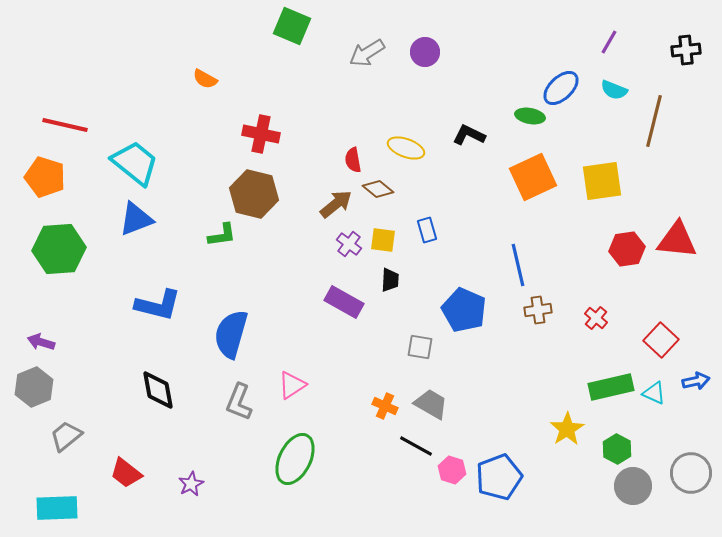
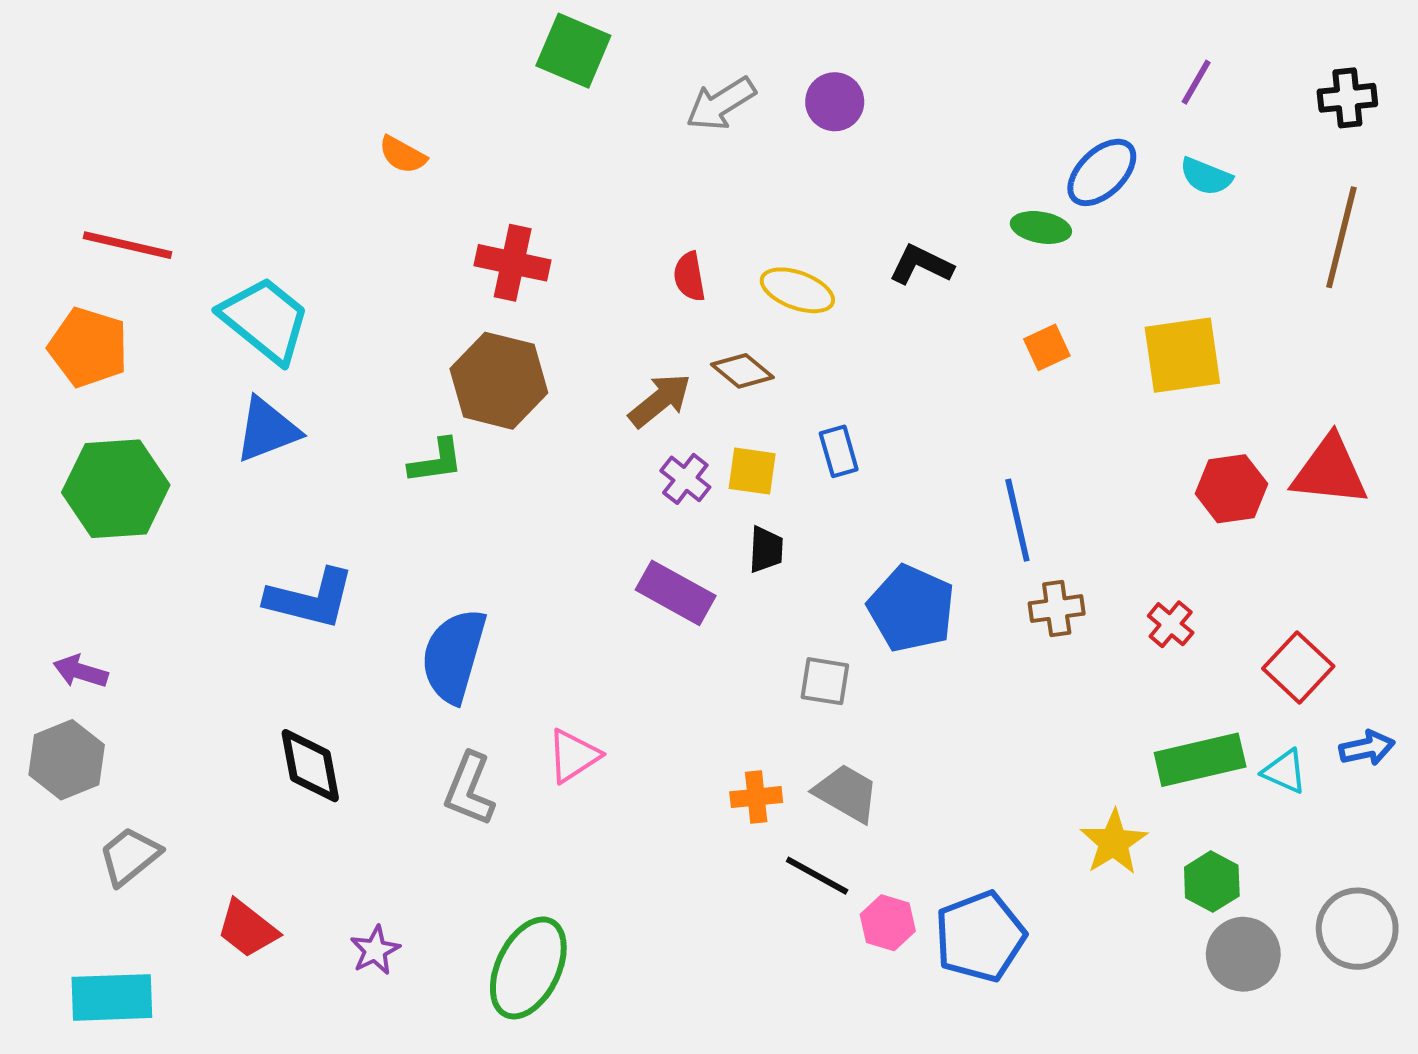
brown line: (654, 121) -> (1341, 237), moved
red semicircle: (353, 160) -> (689, 277), moved
orange square: (533, 177) -> (1047, 347), size x0.5
orange cross: (385, 406) -> (756, 797), turned -30
green ellipse: (295, 459) -> (528, 968), moved

